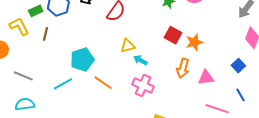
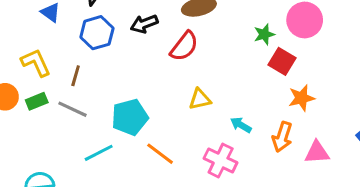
green rectangle: (36, 11) -> (37, 101), moved
red square: (173, 35) -> (282, 61), moved
cyan arrow: (140, 60) -> (241, 125), moved
gray line: (23, 76) -> (72, 109), moved

